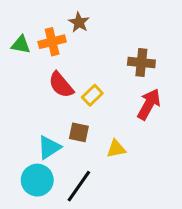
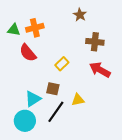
brown star: (79, 22) -> (80, 15), moved
red semicircle: (61, 85) -> (28, 53), moved
red arrow: (149, 104) -> (100, 70), turned -90
black line: (79, 186) -> (56, 112), moved

